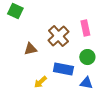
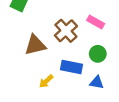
pink rectangle: (85, 28) -> (96, 22), turned -49
brown triangle: (30, 49) -> (35, 45), size x1.5

